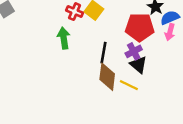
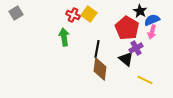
red pentagon: (140, 27) -> (127, 28), turned 30
purple cross: (134, 51) -> (136, 48), moved
yellow line: (129, 85) -> (145, 80), moved

